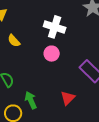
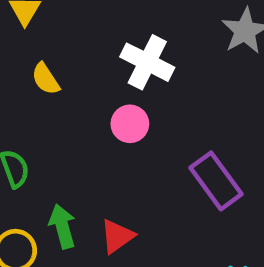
red triangle: (68, 98) -> (117, 236), moved

